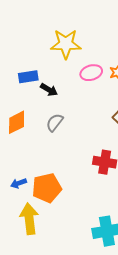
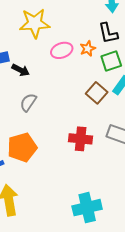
orange pentagon: (47, 188) -> (22, 147), moved

